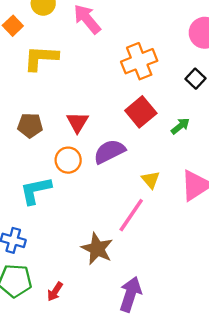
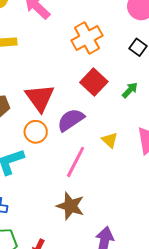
red triangle: (78, 122) -> (40, 98), size x1.5
pink line: (131, 215) -> (76, 162), moved

